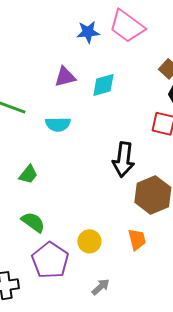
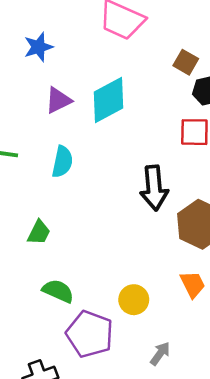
blue star: (88, 32) -> (38, 47), moved
cyan diamond: (103, 85) -> (109, 100), size x1.4
cyan semicircle: (58, 124) -> (62, 162), turned -65

